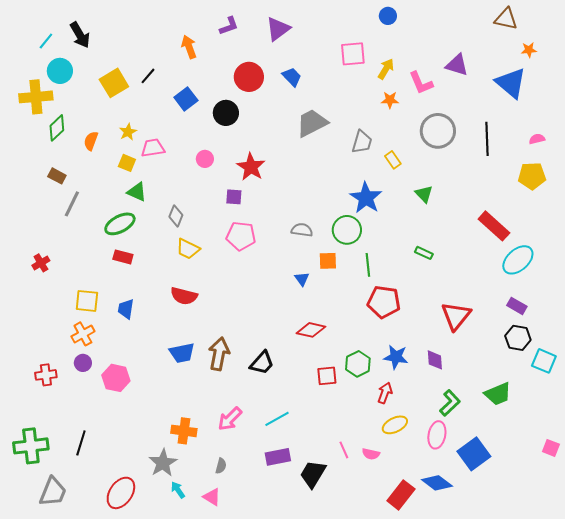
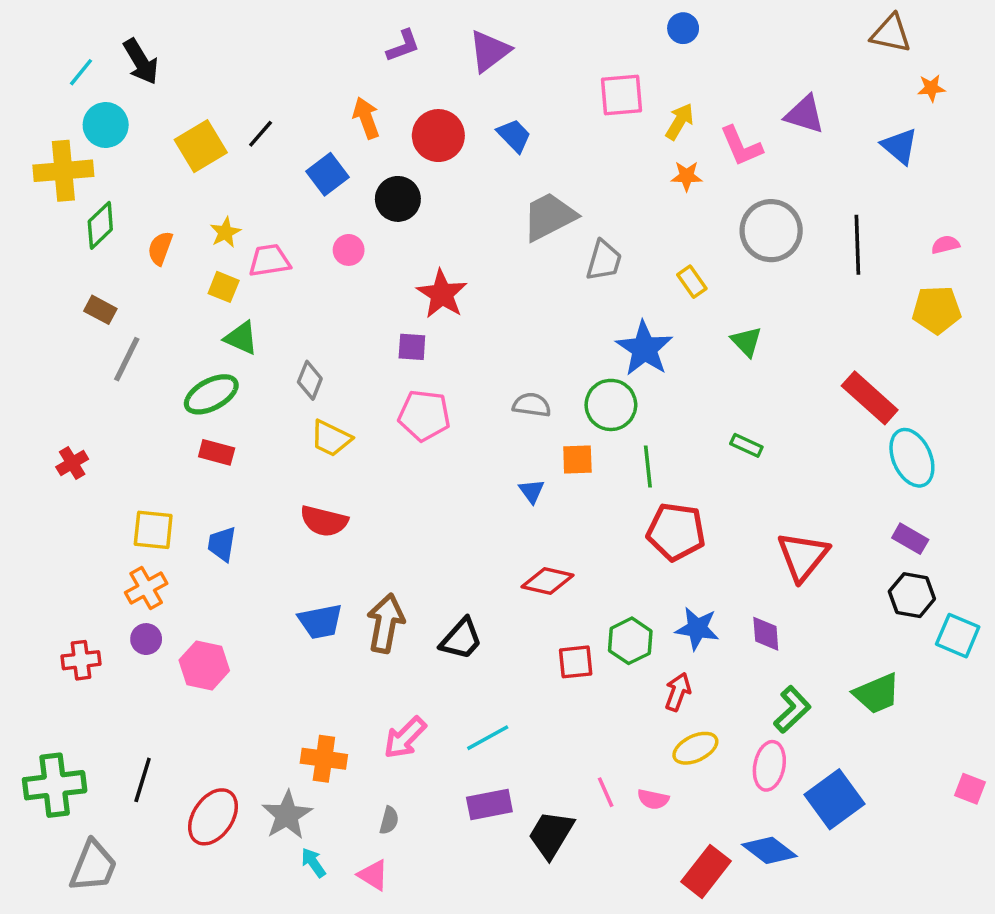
orange arrow: (189, 47) -> (366, 118), moved
blue triangle: (511, 83) -> (900, 146), size x0.7
gray trapezoid: (362, 142) -> (604, 261), moved
pink circle: (205, 159) -> (349, 250), moved
cyan ellipse: (518, 260) -> (912, 458), turned -72
red ellipse: (121, 493) -> (213, 817), moved

